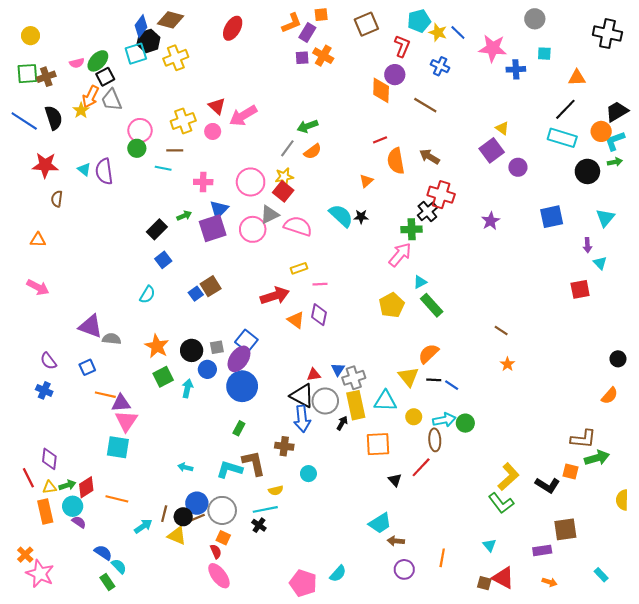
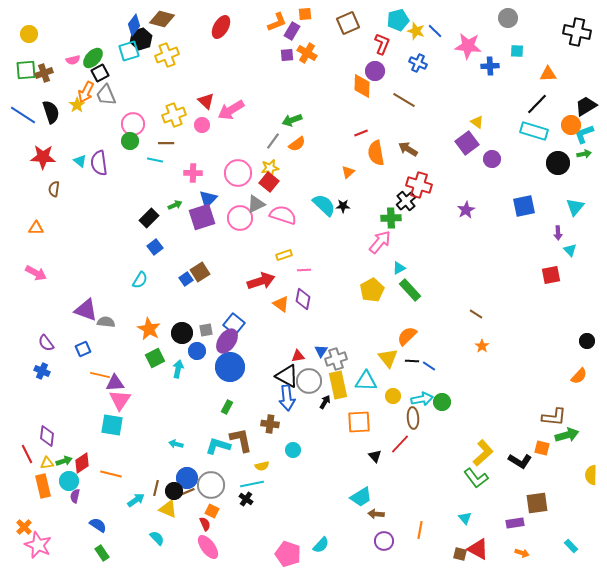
purple semicircle: (79, 522) -> (75, 496), turned -112
cyan semicircle: (119, 566) -> (157, 538), moved

